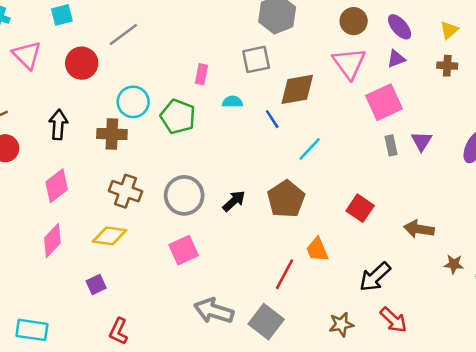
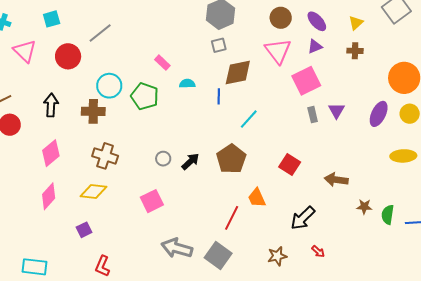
gray square: (256, 59) -> (219, 45), moved, size x0.7
pink rectangle: (202, 74) -> (162, 63), turned -56
blue line: (272, 119) -> (219, 96), turned 35
gray circle: (184, 195) -> (163, 159), moved, size x0.5
red arrow: (393, 320) -> (318, 251), size x0.6

